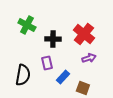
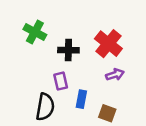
black semicircle: (23, 75) -> (45, 107), moved
blue rectangle: (63, 77) -> (81, 99), turned -32

